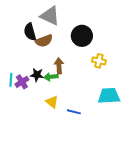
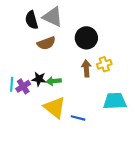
black semicircle: (30, 32) -> (32, 20), moved
yellow cross: (99, 61) -> (104, 64), turned -32
brown arrow: (59, 66) -> (86, 68), moved
yellow triangle: (52, 102) -> (55, 107), size x1.6

